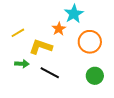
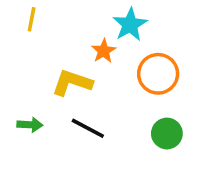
yellow line: (18, 33) -> (32, 19), moved, turned -48
green arrow: (22, 64) -> (30, 125), moved

